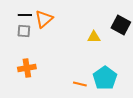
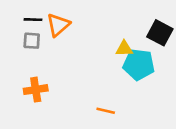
cyan pentagon: (105, 78) -> (139, 64), moved, turned -30

